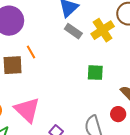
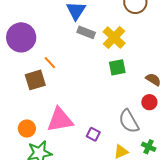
yellow cross: (103, 30) -> (114, 37), moved
pink triangle: (27, 110) -> (60, 120), turned -40

